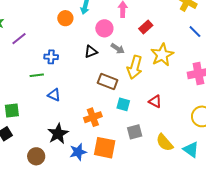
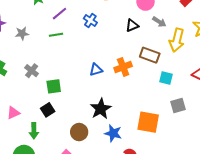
blue cross: (51, 57) -> (90, 20), moved, turned 32
green line: (37, 75) -> (56, 35), moved
blue triangle: (54, 95) -> (96, 70), turned -40
orange cross: (93, 117) -> (123, 67), moved
blue star: (78, 152) -> (113, 133), moved, turned 30

